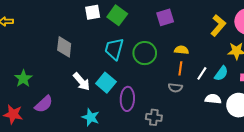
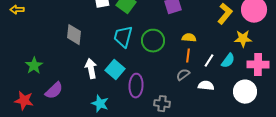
white arrow: (81, 82) -> (91, 69), turned -150
gray semicircle: (175, 88) -> (183, 75), turned 136
white semicircle: (213, 99) -> (206, 86), moved

